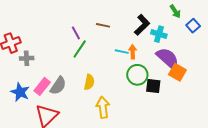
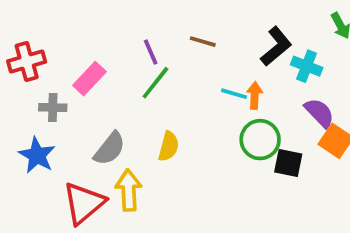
gray cross: (27, 58) -> (53, 107), moved
purple semicircle: (168, 58) -> (319, 113), size x0.7
pink rectangle: (42, 86) -> (89, 79), moved
yellow arrow: (103, 107) -> (129, 190), moved

